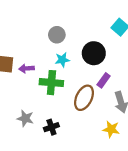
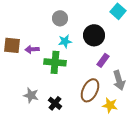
brown ellipse: (84, 98) -> (90, 90), moved
black cross: (51, 127) -> (55, 103), turned -32

